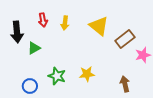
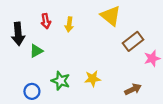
yellow triangle: (99, 26) -> (111, 16), moved
brown arrow: (125, 84) -> (133, 89), turned 77

